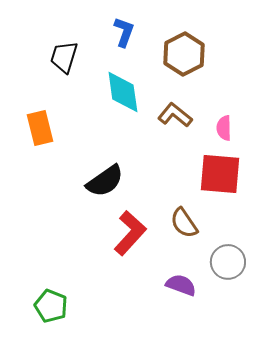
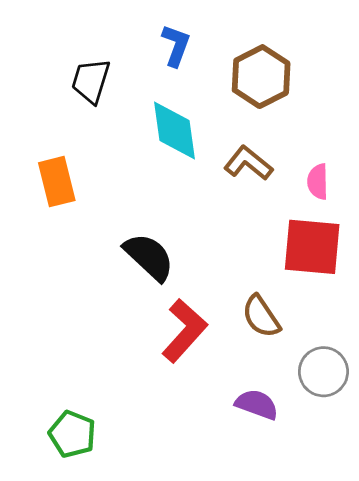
black semicircle: (105, 181) -> (149, 257), turned -102

